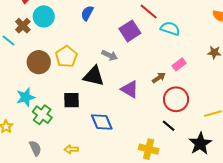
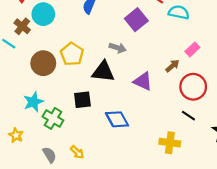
yellow arrow: (71, 149) -> (77, 152), moved, turned -128

